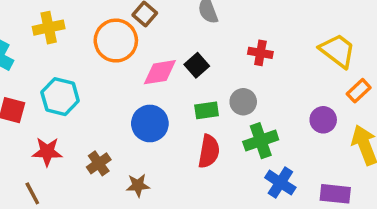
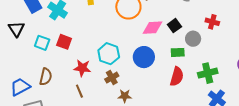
cyan hexagon: (60, 97) -> (109, 54), moved
gray circle: (243, 102) -> (193, 39), moved
brown star: (138, 185) -> (125, 96), moved
brown line: (32, 193) -> (79, 91), moved

